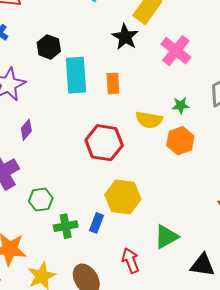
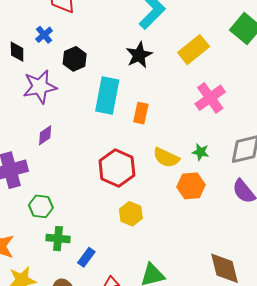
black star: (125, 37) -> (139, 55), moved
black hexagon: (49, 47) -> (75, 59), moved
yellow hexagon: (123, 197) -> (131, 214), moved, size x0.7
blue rectangle: (96, 223) -> (86, 257), moved

